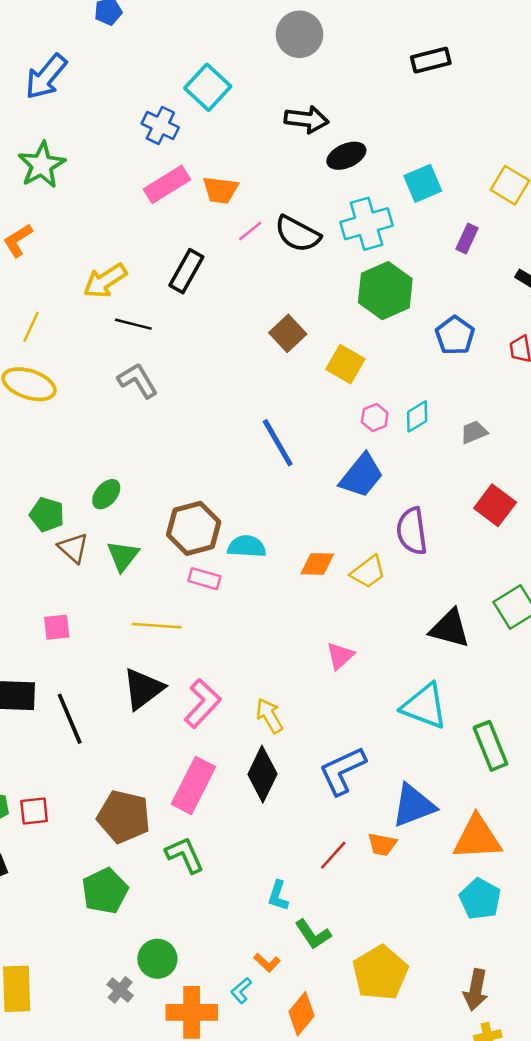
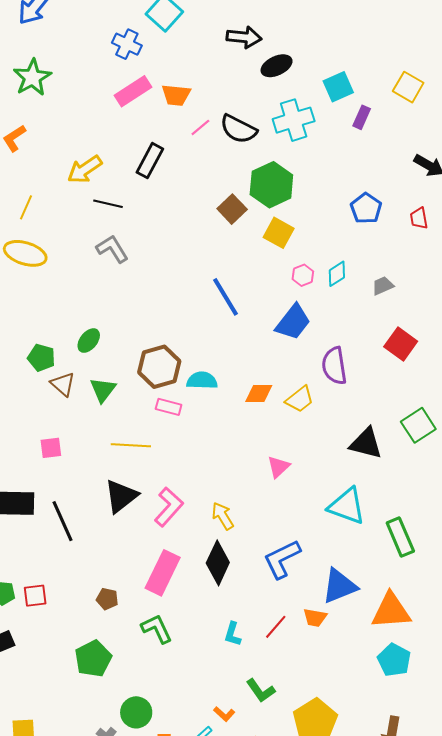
purple rectangle: (467, 239) -> (362, 117), moved
green hexagon: (385, 291) -> (271, 185), moved
brown pentagon: (124, 817) -> (107, 599), size x0.5
cyan L-shape: (278, 896) -> (233, 634), moved

